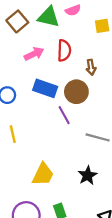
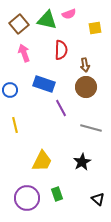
pink arrow: (34, 54) -> (24, 53), moved, turned -84
brown circle: (76, 92) -> (86, 87), moved

